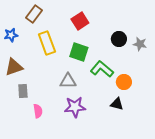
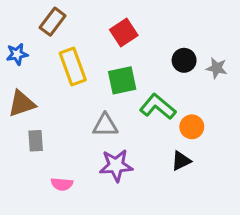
green square: (79, 52) -> (122, 80), turned -30
black triangle: (117, 104) -> (181, 161), turned -40
pink semicircle: (38, 111) -> (62, 184), moved, turned 104

